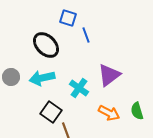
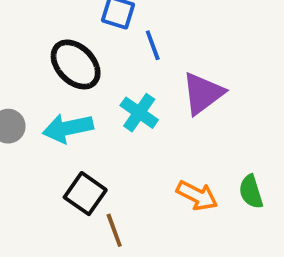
purple triangle: (109, 75) -> (203, 93), moved
cyan cross: (79, 88) -> (139, 113), moved

